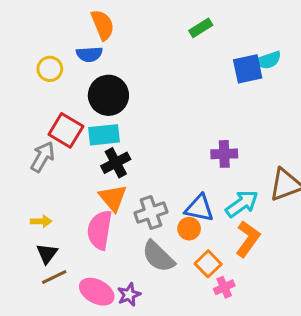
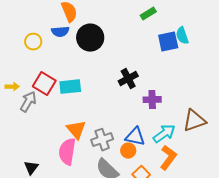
green rectangle: (201, 28) -> (148, 14), moved
cyan semicircle: (268, 60) -> (182, 36), turned 90
black circle: (108, 95) -> (90, 38), moved
black cross: (116, 163) -> (128, 79), moved
yellow arrow: (41, 221) -> (12, 87), moved

